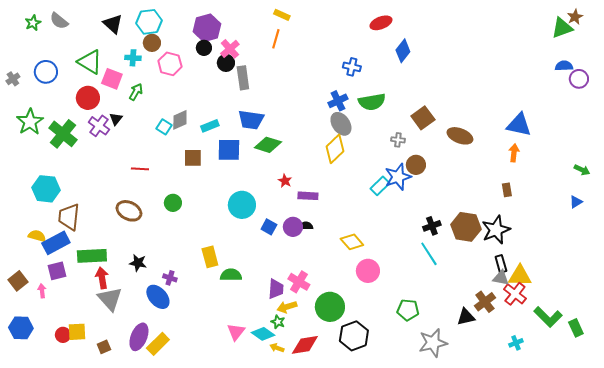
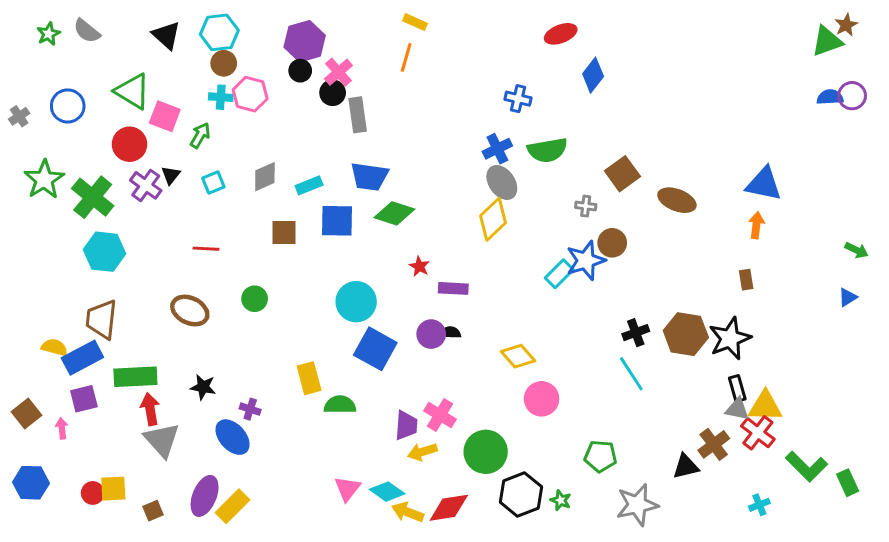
cyan cross: (133, 58) -> (221, 97), moved
purple circle: (579, 79) -> (852, 96), moved
cyan square: (164, 127) -> (213, 182), moved, turned 35
cyan hexagon: (46, 189) -> (104, 252), moved
blue square: (269, 227) -> (375, 349), moved, size x1.8
green star: (278, 322) -> (561, 500), moved
yellow arrow: (277, 348) -> (408, 512), size x1.5

